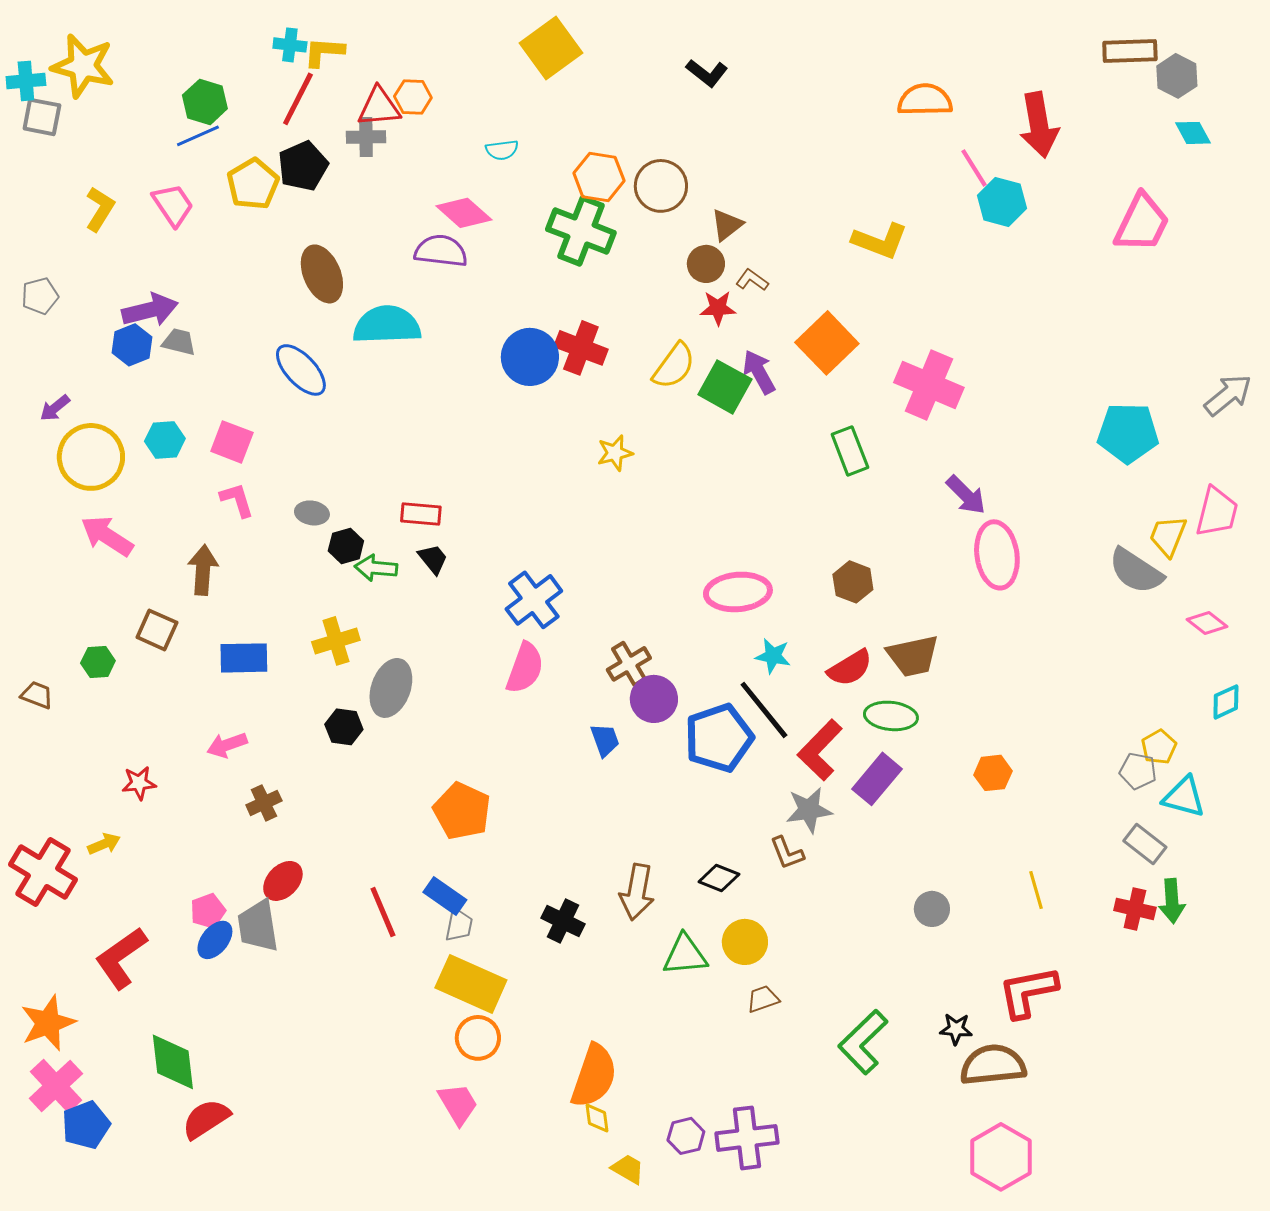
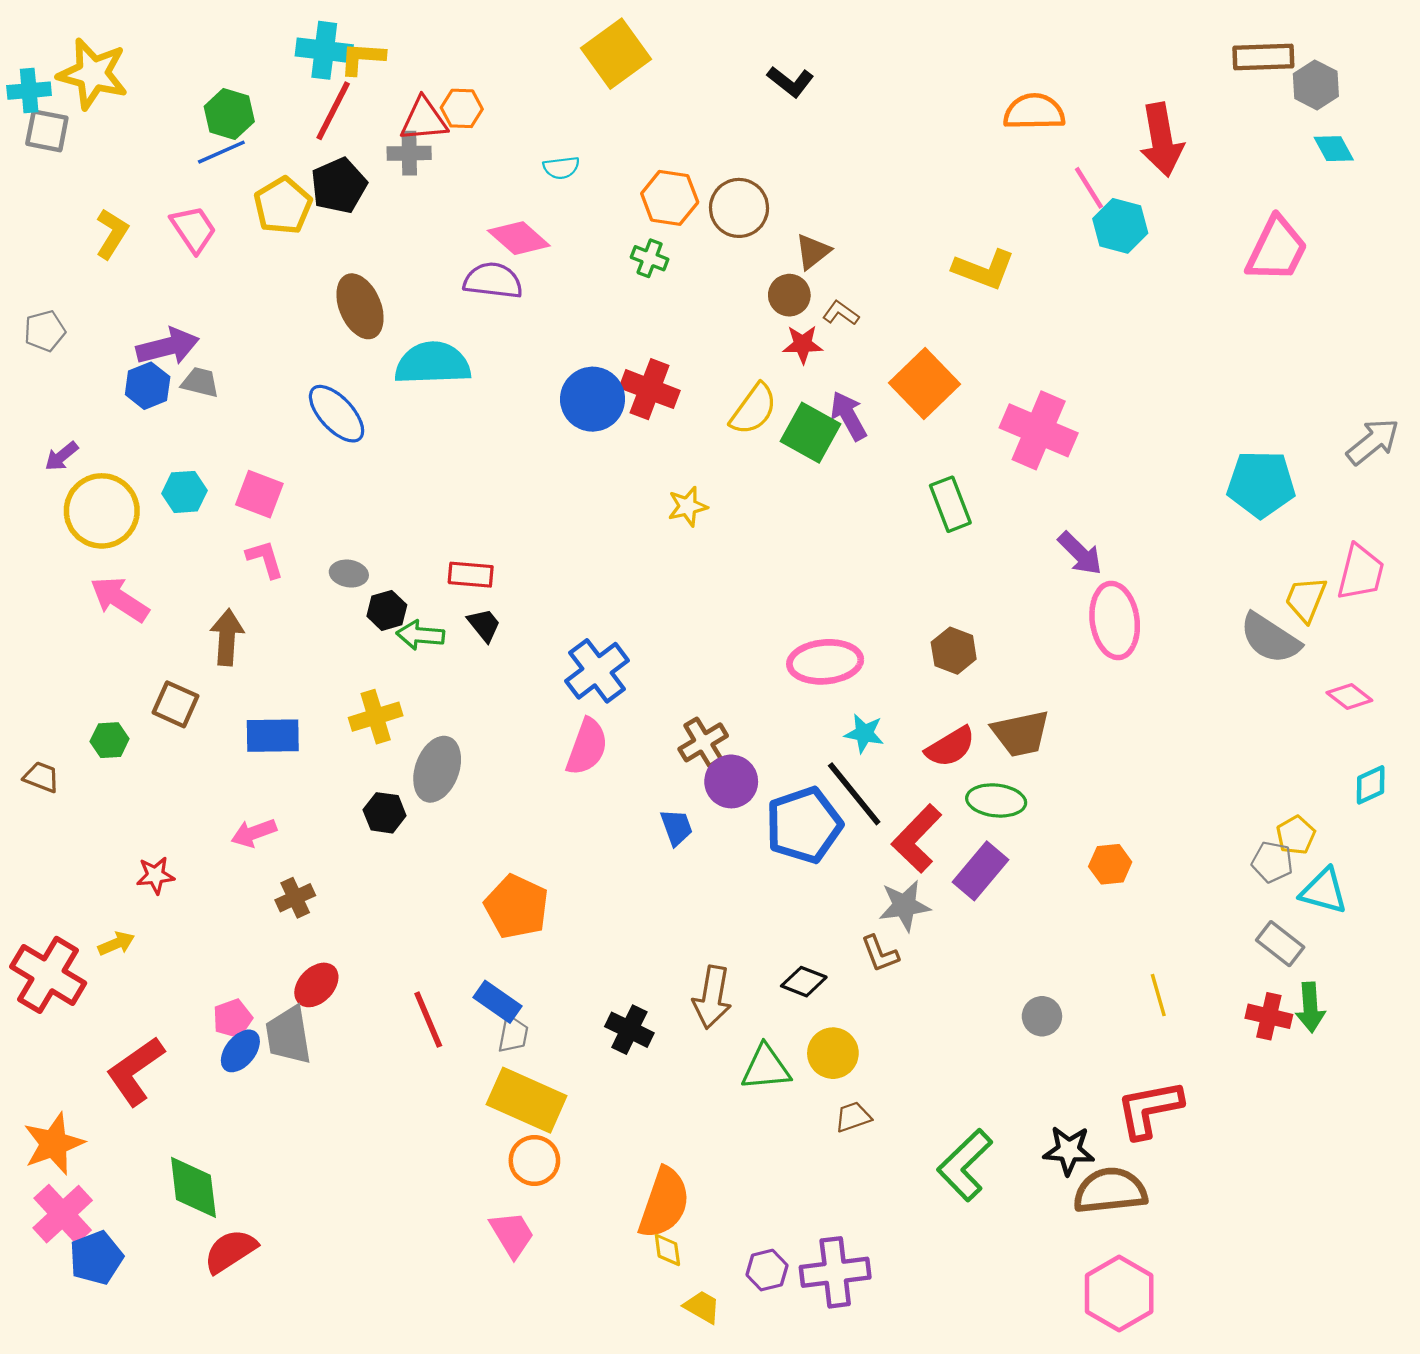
cyan cross: (290, 45) -> (324, 50), size x1.5
green cross: (581, 231) -> (650, 258), size x0.5
black star: (956, 1029) -> (1069, 1150), size x1.4

